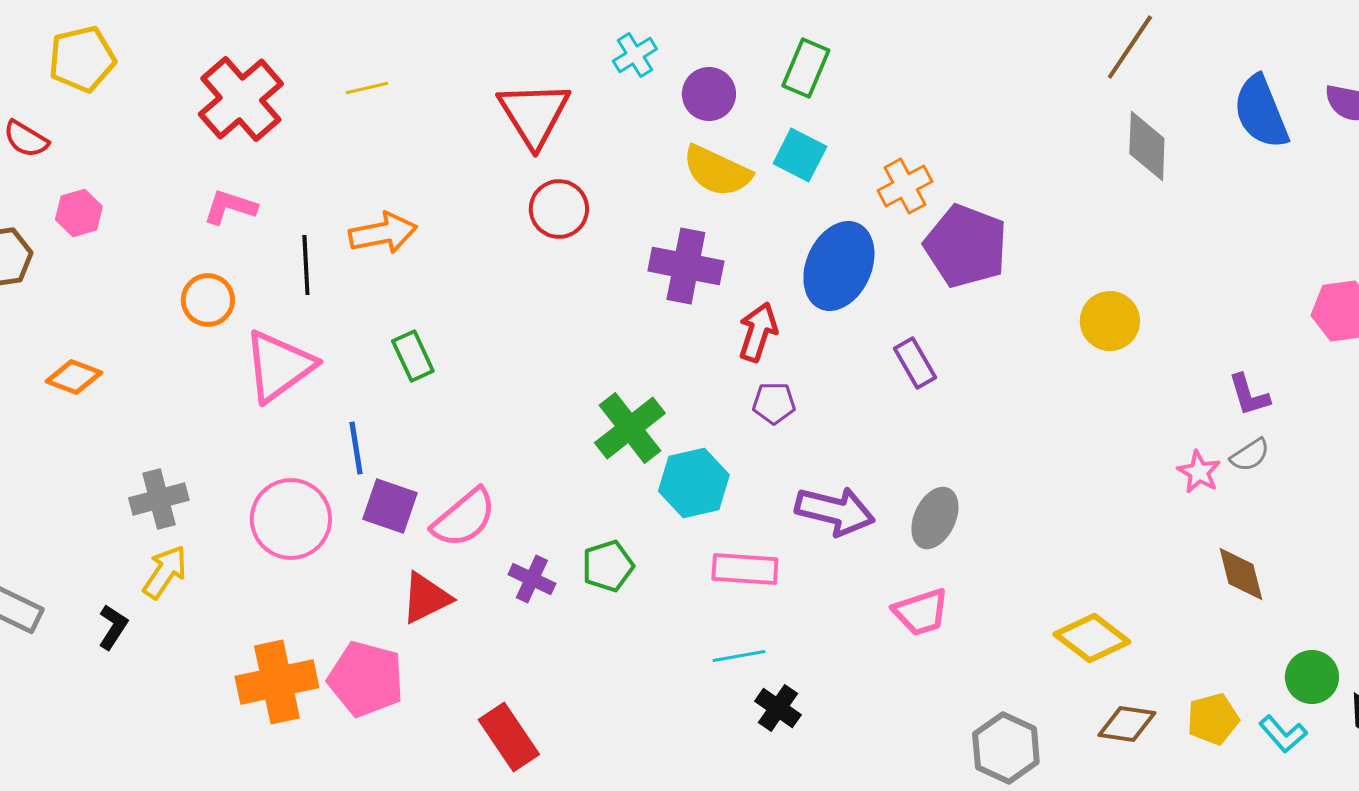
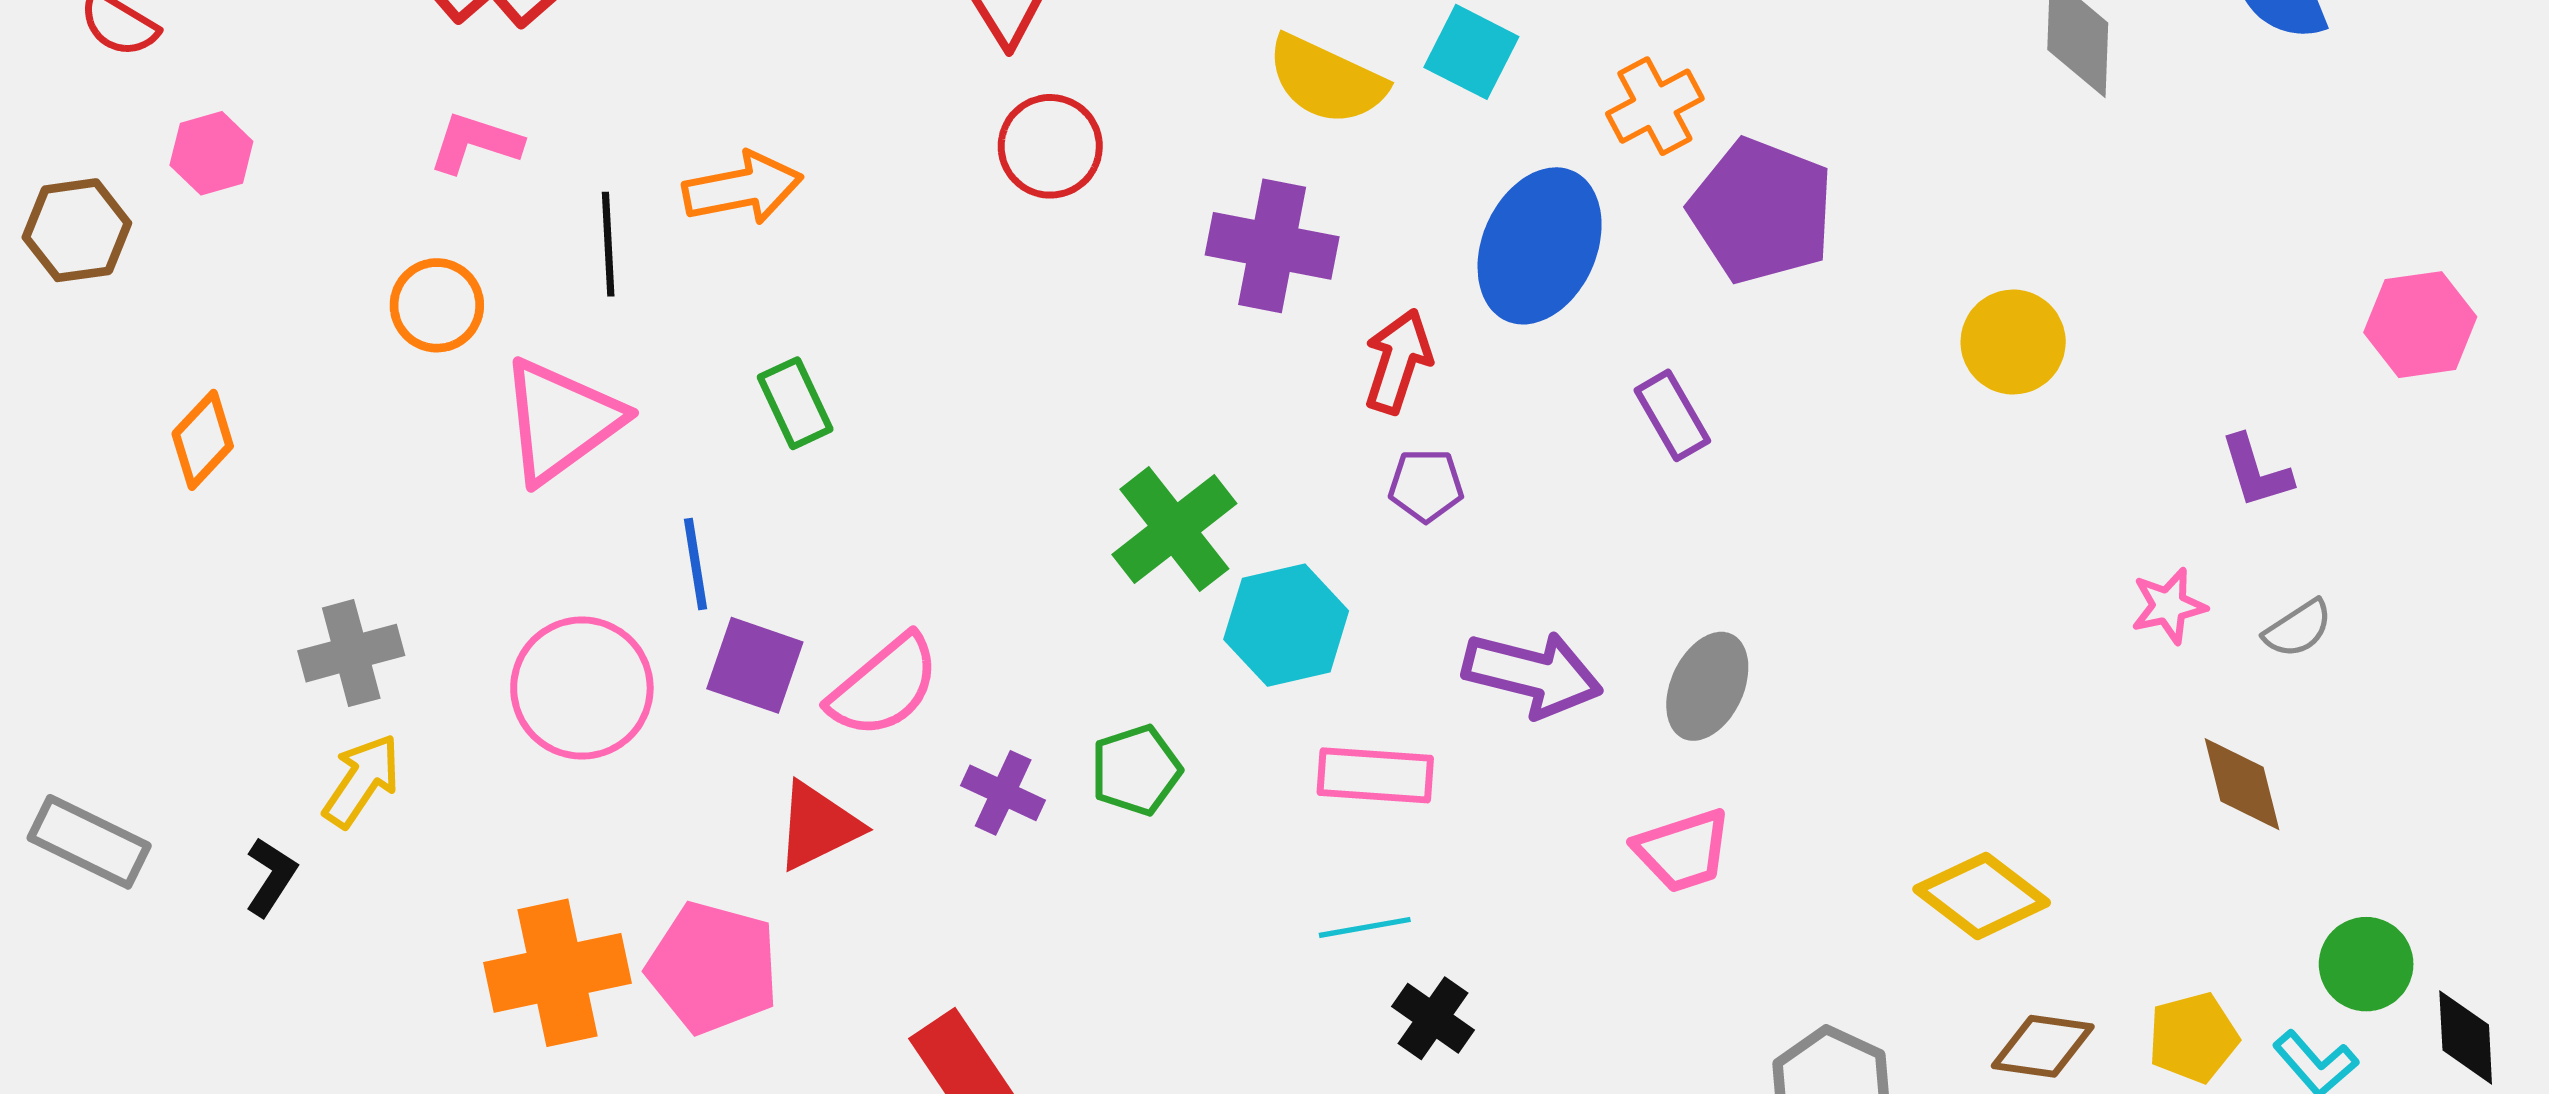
orange diamond: (74, 377) -> (203, 440), turned -68
gray semicircle: (1250, 455) -> (2298, 629), moved
pink star: (1199, 472) -> (2169, 606), turned 30

